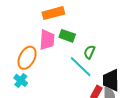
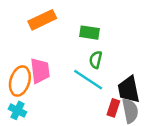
green rectangle: (67, 36) -> (90, 33), moved
pink trapezoid: (47, 40) -> (40, 71), moved

